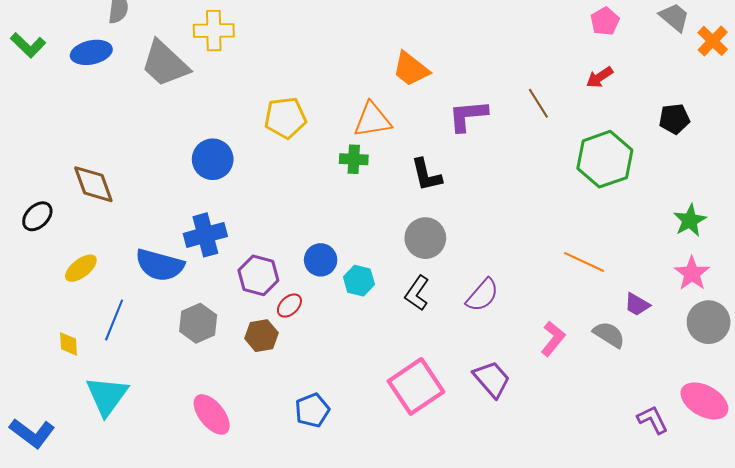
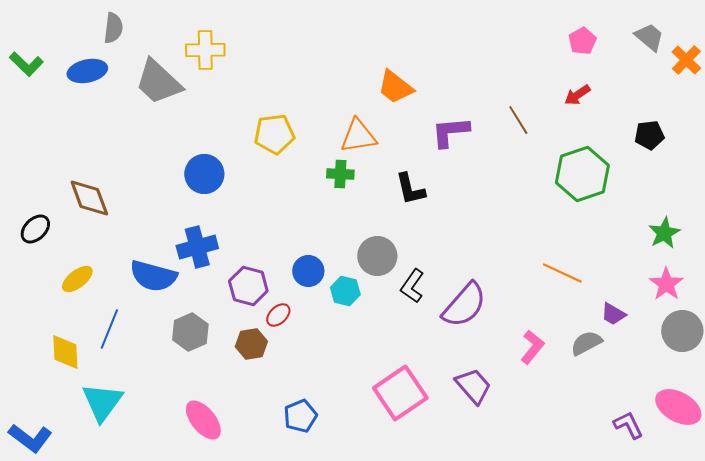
gray circle: (425, 238) -> (377, 256), moved
black L-shape: (417, 293) -> (412, 286), moved
purple semicircle: (482, 295) -> (464, 305), size x1.4
gray semicircle: (609, 335) -> (586, 343), turned -60
yellow diamond: (68, 344) -> (65, 352), size x1.5

